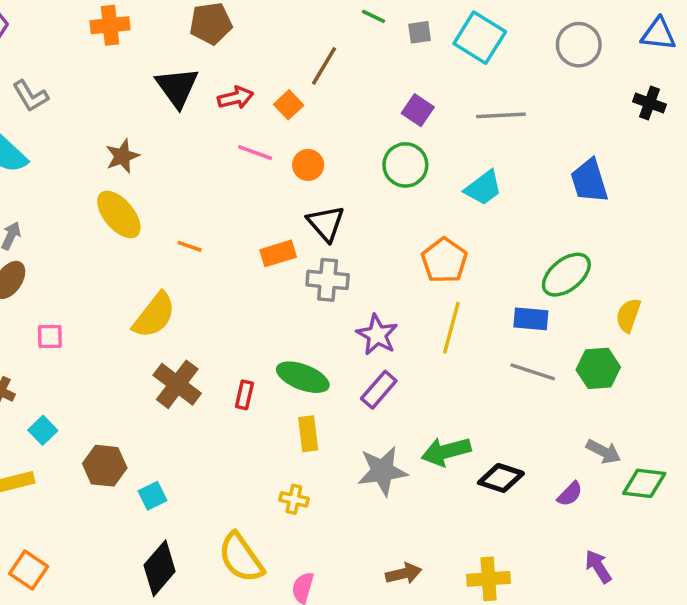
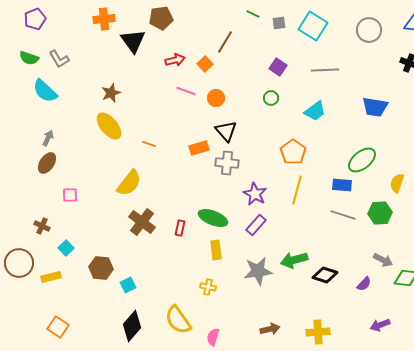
black triangle: (177, 87) -> (133, 41), moved
green circle: (405, 165) -> (271, 98), size x0.6
blue trapezoid: (589, 181) -> (375, 107), turned -64
purple arrow: (598, 566) -> (380, 325), turned -78

